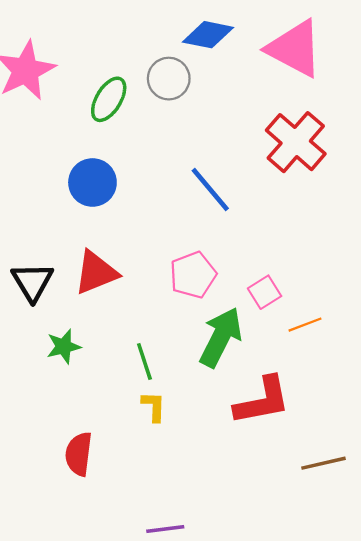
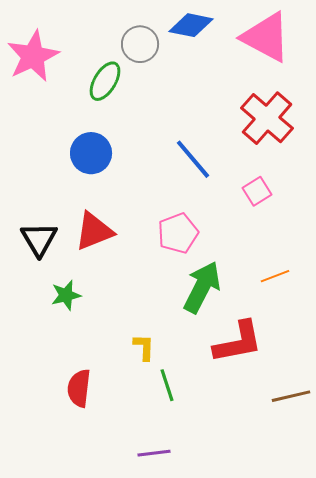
gray circle: (169, 79) -> (140, 44), moved
pink square: (265, 292) -> (257, 191), moved
green line: (144, 362) -> (167, 385), moved

